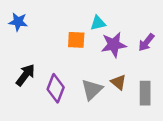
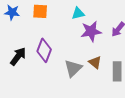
orange square: (76, 40) -> (40, 11), moved
purple diamond: (56, 88) -> (44, 50), moved

